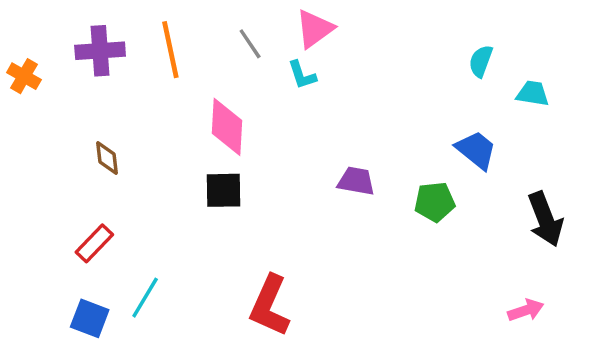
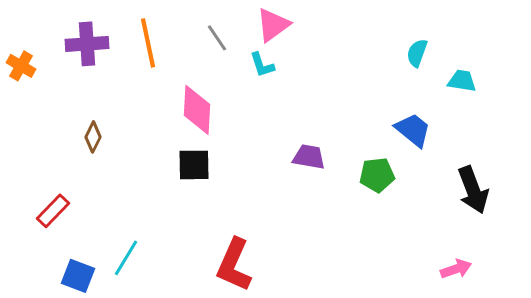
brown diamond: (107, 158) -> (93, 137), turned 32
red rectangle: (94, 243) -> (53, 211), moved

